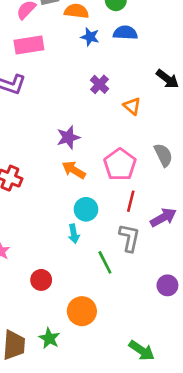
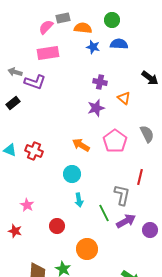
purple cross: (100, 84) -> (100, 82), turned -32
purple star: (68, 137) -> (96, 108), moved
red line: (131, 201) -> (140, 177), moved
cyan circle: (86, 209) -> (72, 174), moved
purple arrow: (163, 217) -> (126, 221), moved
cyan arrow: (74, 234) -> (79, 200), moved

